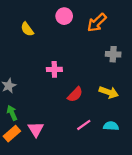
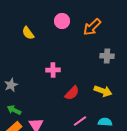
green arrow: (12, 113) -> (14, 110), turned -40

